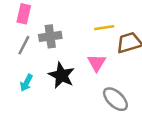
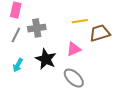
pink triangle: (97, 63) -> (74, 49), turned 35
gray ellipse: (115, 99) -> (74, 78), moved

